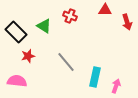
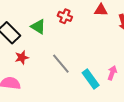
cyan rectangle: (95, 77) -> (91, 79), turned -48
pink arrow: (116, 86) -> (112, 73), moved

